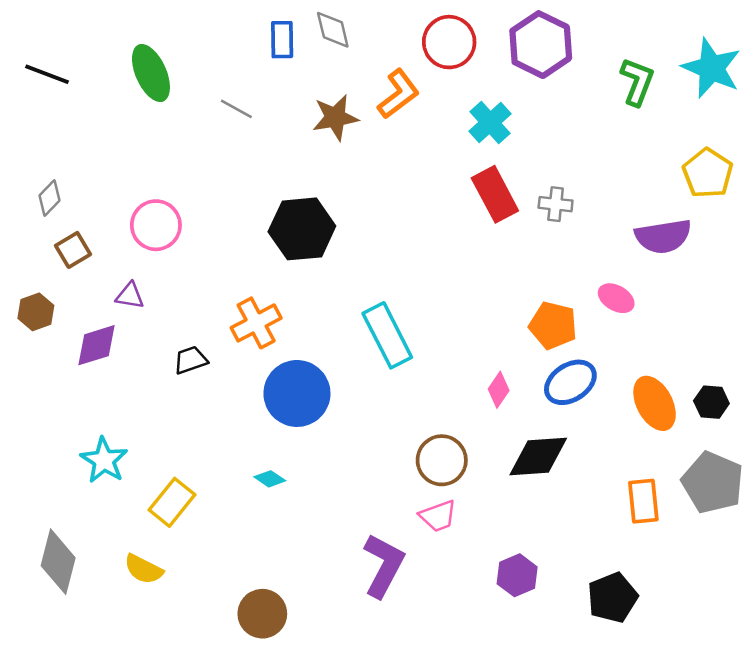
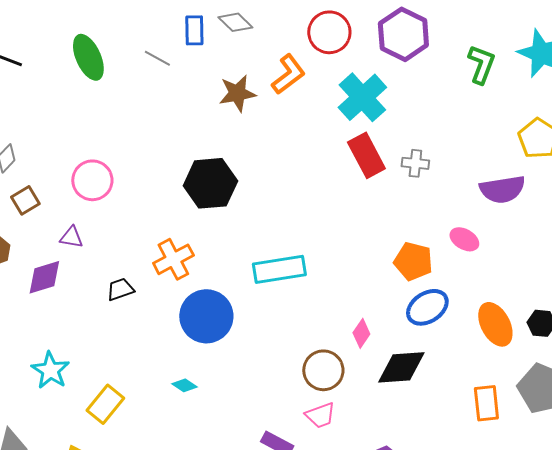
gray diamond: (333, 30) -> (235, 22), turned -32
gray line: (236, 109) -> (157, 58), moved
cyan cross: (490, 122) -> (362, 97), size x1.4
cyan rectangle: (387, 335) -> (279, 269), turned -72
pink diamond: (499, 390) -> (361, 333), moved

